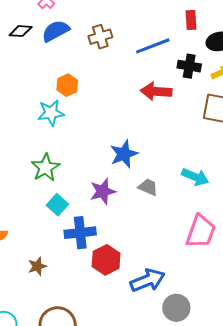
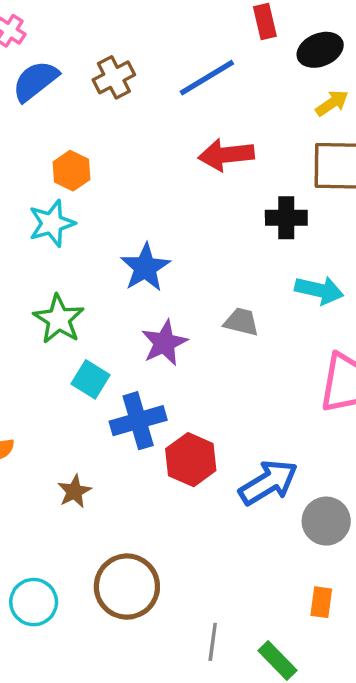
black cross: (189, 66) -> (286, 218), moved
blue star: (124, 154) -> (145, 267), moved

